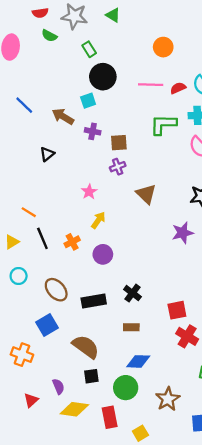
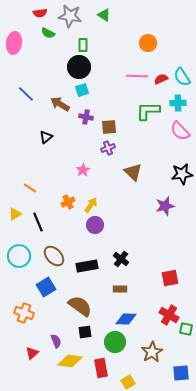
green rectangle: (89, 49) -> (83, 45), turned 32
black circle: (103, 77) -> (79, 67), moved
yellow arrow: (98, 220) -> (91, 205), moved
black line: (42, 238) -> (38, 222), moved
orange cross: (72, 242) -> (68, 202), moved
cyan circle: (19, 276) -> (19, 256), moved, size x1.5
red square: (177, 310) -> (170, 278), moved
red cross: (187, 336) -> (169, 315), moved

